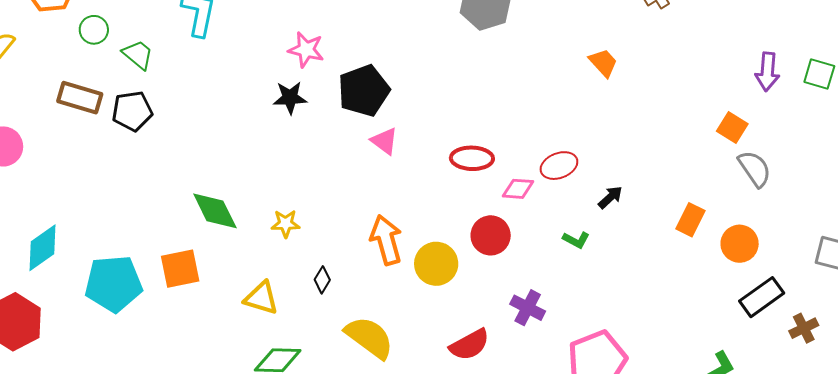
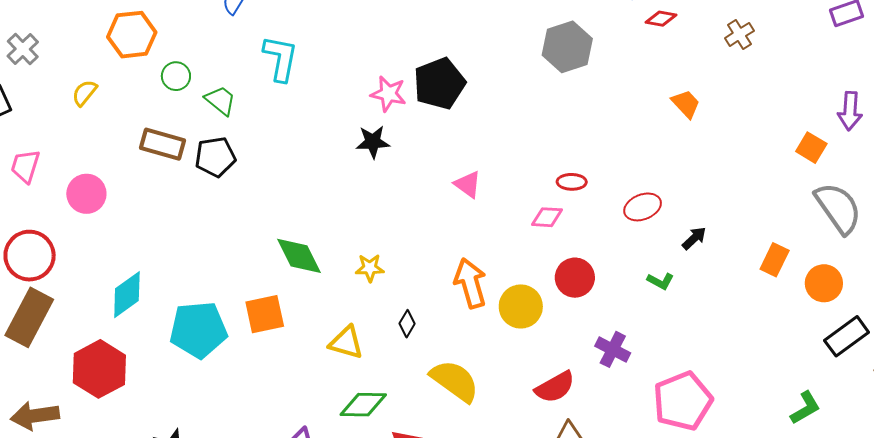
black pentagon: (364, 91) -> (439, 84), moved
orange square: (732, 127) -> (811, 148), moved
red ellipse: (472, 158) -> (572, 182), moved, size x0.7
gray semicircle: (755, 169) -> (838, 208), size x1.4
pink diamond: (518, 189) -> (547, 217), moved

